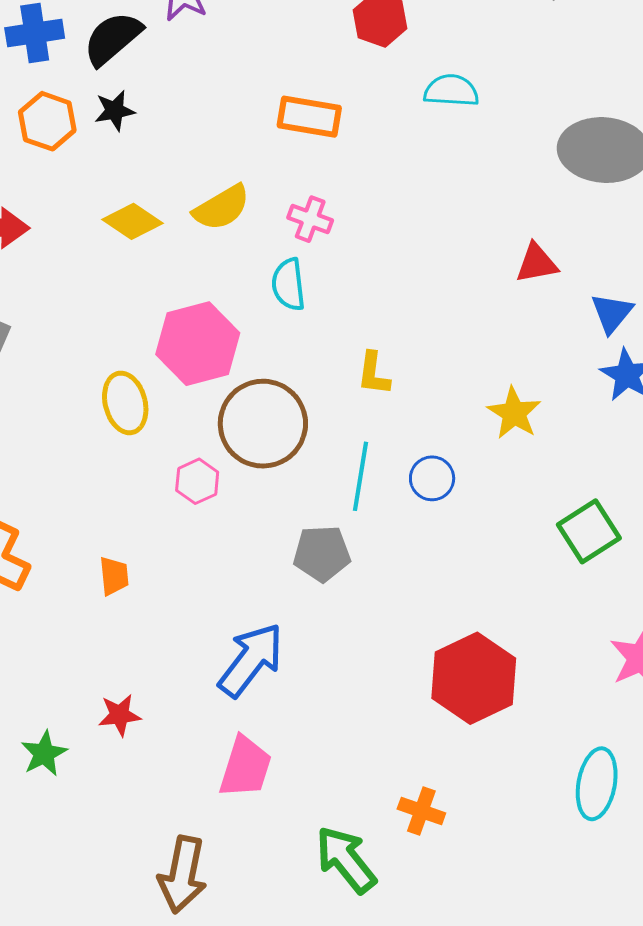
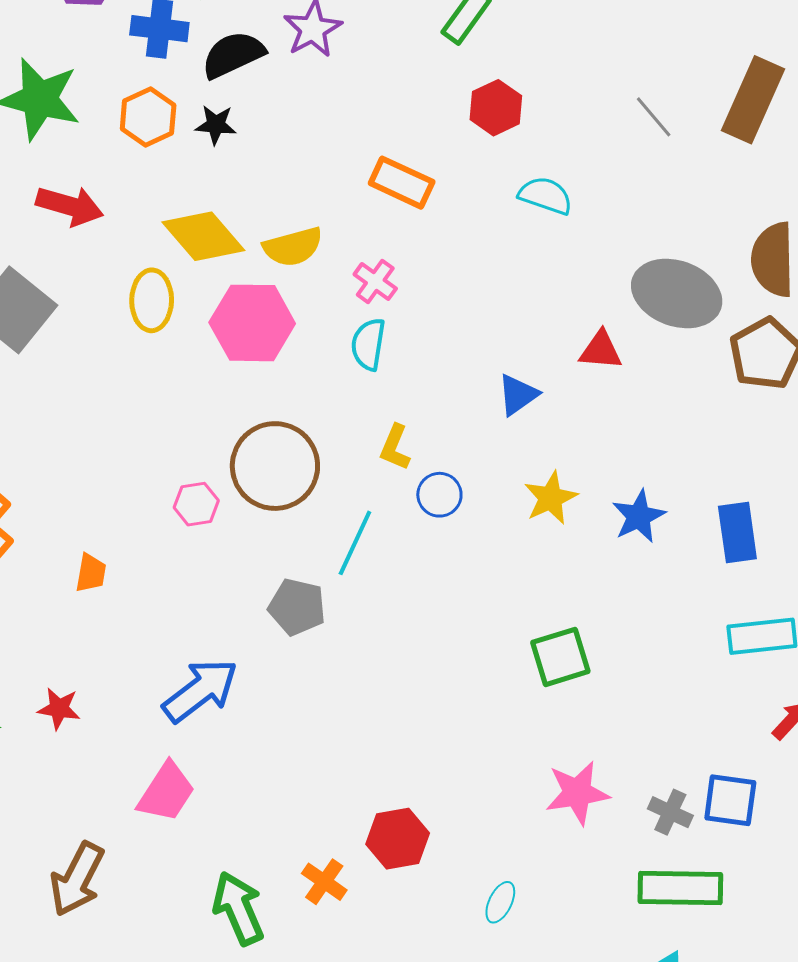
yellow diamond: (133, 221) -> (203, 236), size x1.4
red triangle: (537, 263) -> (601, 350), moved
cyan semicircle: (288, 284) -> (368, 344), moved
blue triangle: (612, 313) -> (518, 395), moved
pink hexagon: (198, 344) -> (252, 323), moved
yellow ellipse: (125, 403) -> (152, 300), moved
yellow star: (514, 413) -> (551, 498), moved
blue circle: (432, 478) -> (439, 495), moved
red hexagon: (474, 678) -> (398, 839), moved, size x0.7
cyan ellipse: (597, 784) -> (500, 902), size x0.6

